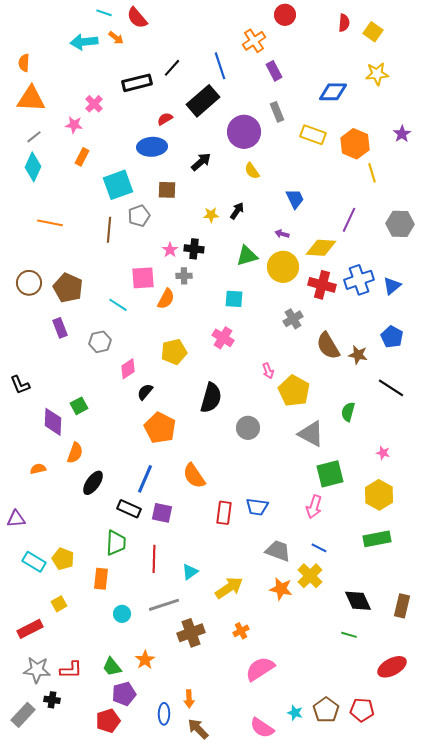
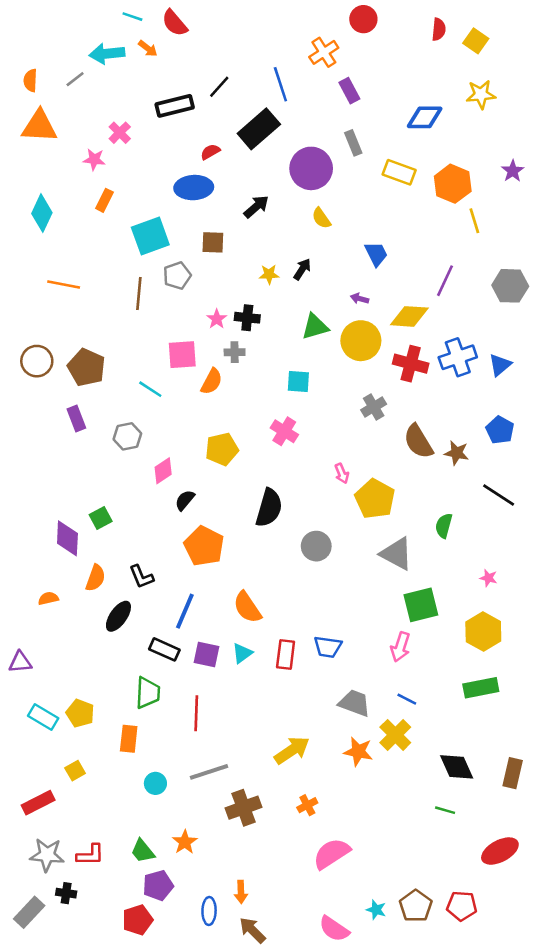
gray line: (34, 137) -> (75, 79), moved
black L-shape: (20, 385) -> (141, 577), moved
cyan triangle: (190, 572) -> (242, 653), moved

